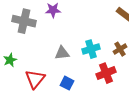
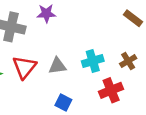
red triangle: (35, 79) -> (24, 67), moved

